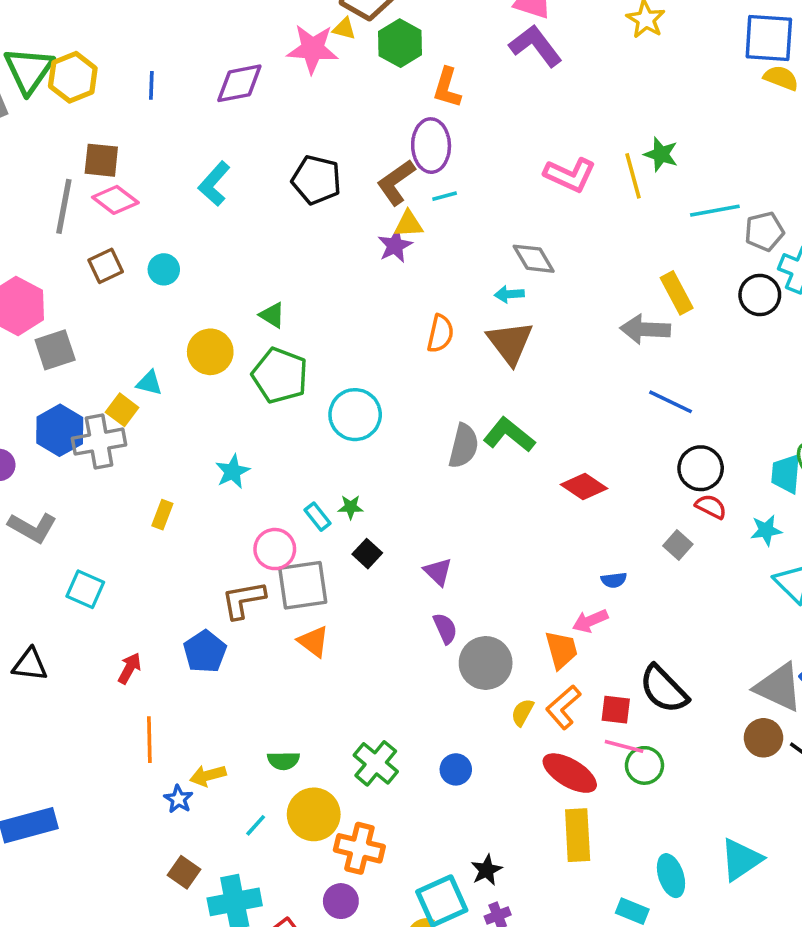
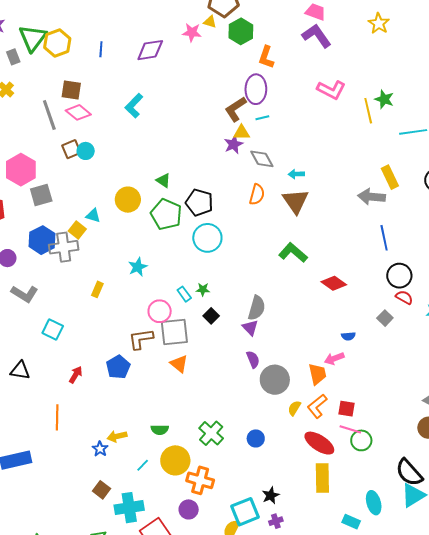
pink star: (312, 49) -> (192, 32), size x0.7
pink L-shape: (570, 175) -> (331, 90), moved
black pentagon: (316, 180) -> (199, 202), moved
gray line: (64, 206) -> (49, 115), turned -32
gray diamond: (534, 259) -> (262, 159), moved
cyan circle: (164, 269) -> (86, 151), moved
blue line: (671, 402) -> (384, 238), turned 50
gray semicircle: (464, 446) -> (257, 308), moved
black semicircle: (664, 689) -> (409, 473), moved
orange line: (149, 740) -> (57, 417), moved

